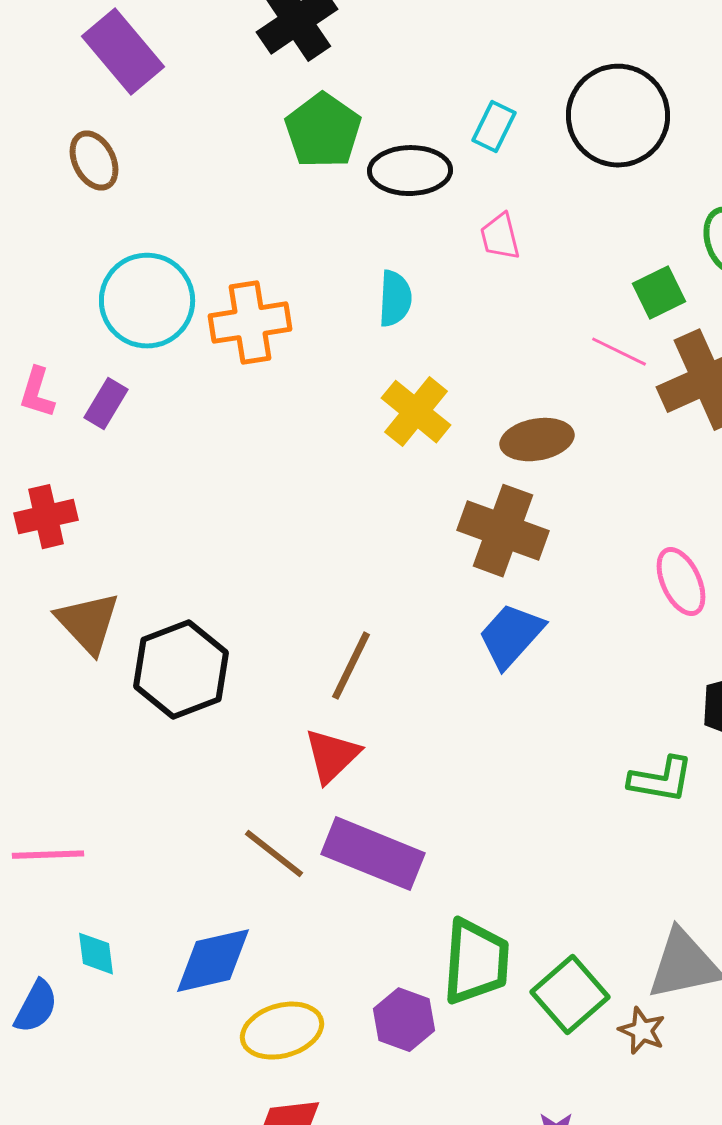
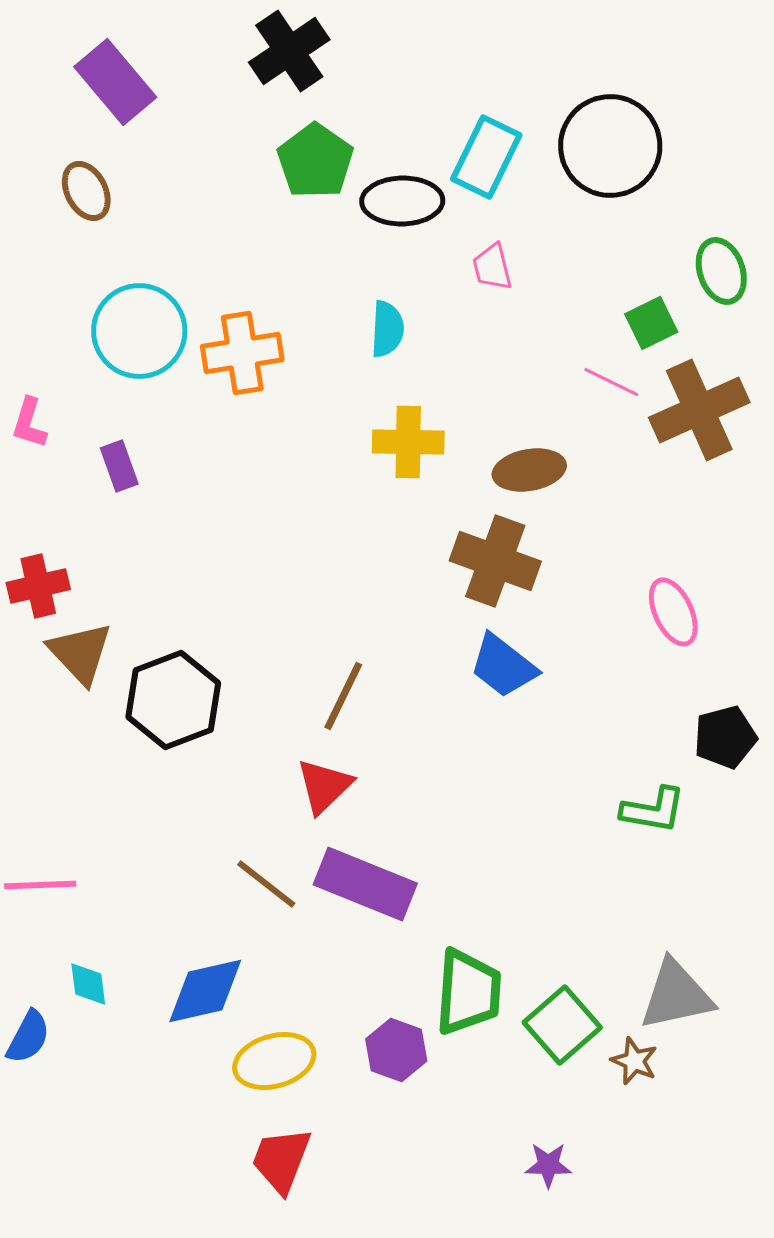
cyan rectangle: (494, 127) -> (486, 157), size x1.6
purple rectangle: (106, 404) -> (119, 466), moved, turned -51
yellow cross: (416, 412) -> (408, 442), turned -38
red cross: (46, 517) -> (38, 586), moved
blue trapezoid: (511, 636) -> (503, 666), turned -94

